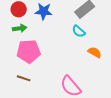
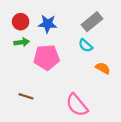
pink pentagon: (29, 51) -> (47, 57), moved

